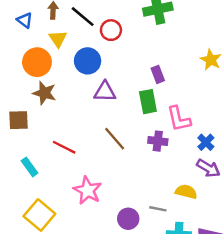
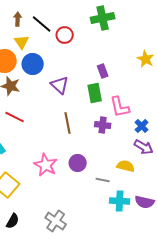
blue circle: (88, 61) -> (33, 64), moved
purple triangle: (105, 92) -> (60, 85), turned 42
brown line: (115, 139) -> (68, 123), turned 30
red line: (64, 147) -> (15, 117), moved
purple circle: (128, 219) -> (78, 163), moved

